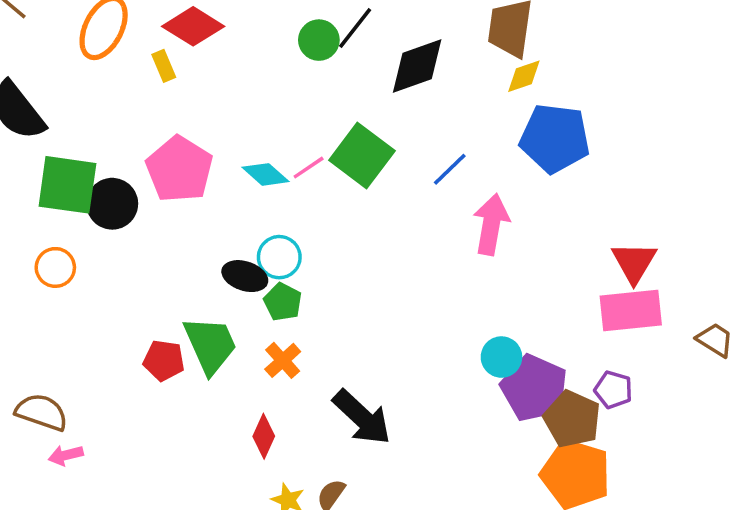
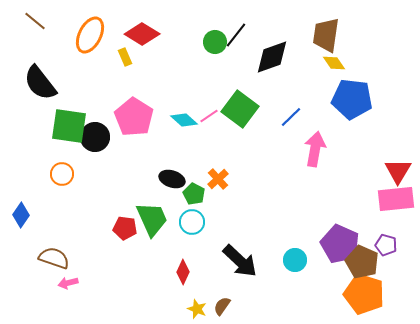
yellow diamond: (524, 76) -> (334, 63), turned 75
cyan circle: (279, 257) -> (192, 222), moved
cyan circle: (501, 357) -> (295, 260), moved
orange cross: (283, 360) -> (218, 179), moved

